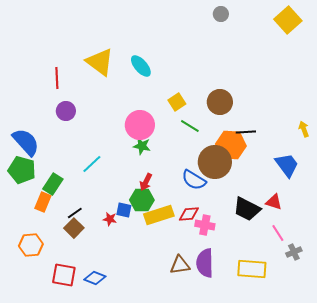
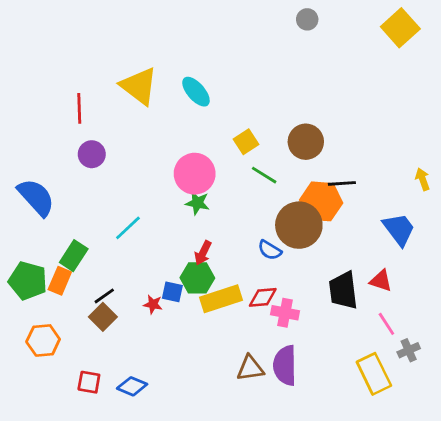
green pentagon: (22, 170) -> (28, 281), moved
blue semicircle: (194, 180) -> (270, 250), size x0.7
black trapezoid: (247, 209) -> (343, 290), turned 56
yellow rectangle: (252, 269) -> (374, 374), moved, turned 60
red square: (64, 275) -> (89, 382), size x0.7

